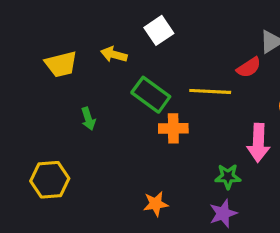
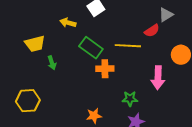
yellow trapezoid: (61, 64) -> (35, 44), moved
green star: (228, 177) -> (130, 99), moved

